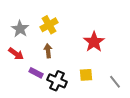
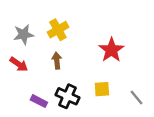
gray star: (20, 29) -> (24, 34), turned 30
purple rectangle: (36, 73) -> (39, 101), moved

